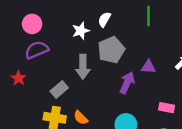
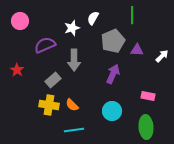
pink circle: (32, 24) -> (20, 21), moved
purple semicircle: (37, 50) -> (45, 45), moved
gray pentagon: (111, 50) -> (113, 41), moved
purple triangle: (148, 67) -> (137, 50), moved

